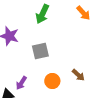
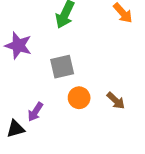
orange circle: (52, 81) -> (79, 98), moved

